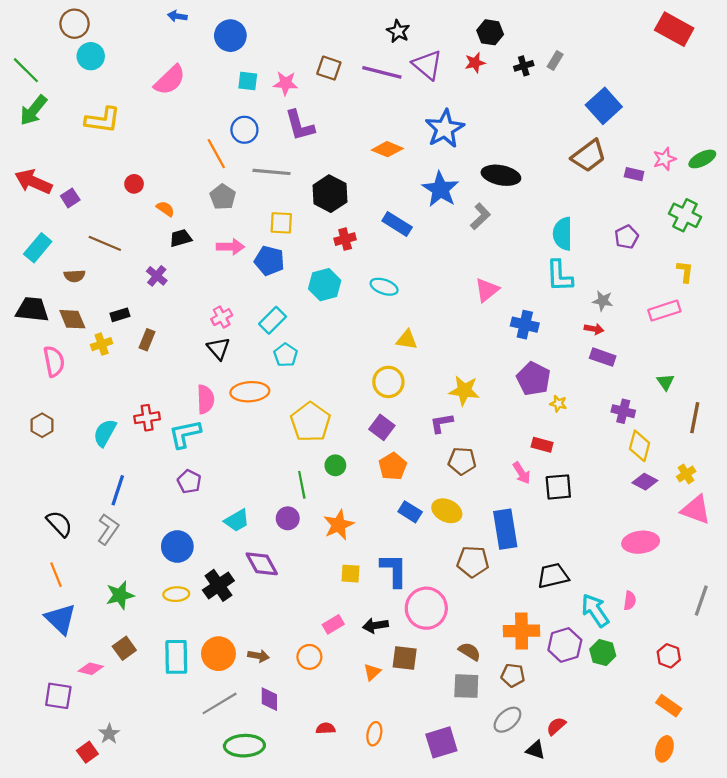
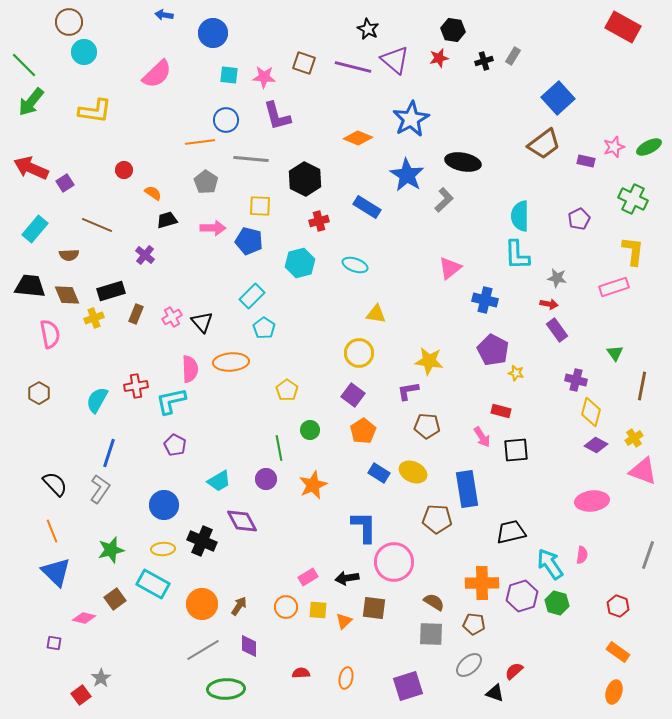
orange line: (216, 154) -> (200, 142), turned -68
yellow L-shape: (685, 272) -> (633, 251), size x1.4
black rectangle: (120, 315) -> (111, 291), size x1.5
pink cross: (222, 317) -> (172, 317), moved
purple rectangle: (603, 357) -> (557, 330), turned 35
yellow pentagon: (310, 422) -> (287, 390), size x0.6
yellow square: (351, 574) -> (318, 610), moved
black cross: (218, 585) -> (202, 541), turned -32
brown arrow: (259, 656) -> (239, 606), turned -66
cyan rectangle: (176, 657) -> (153, 584), moved, turned -60
purple square: (58, 696) -> (54, 643), size x0.6

